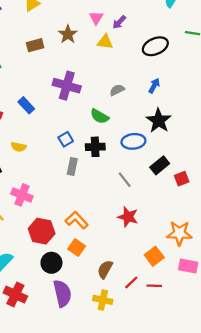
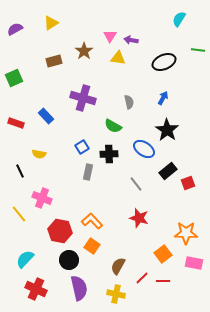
purple arrow: (119, 22) -> (131, 40), turned 56
gray semicircle: (117, 90) -> (129, 102), turned 104
blue ellipse: (133, 141) -> (144, 149), turned 40

